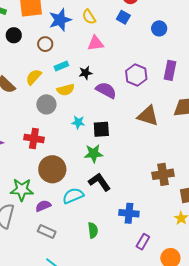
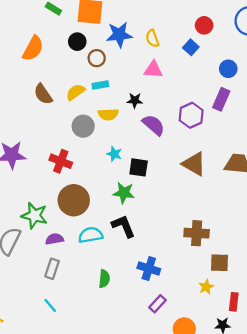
black circle: (14, 35) -> (77, 42), moved
cyan rectangle: (61, 66) -> (100, 85), moved
purple rectangle: (170, 70) -> (221, 99), moved
gray rectangle: (47, 232) -> (52, 269), turned 72

